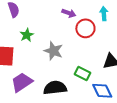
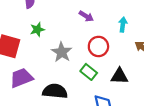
red circle: (85, 28) -> (98, 46), moved
green rectangle: (82, 74) -> (89, 72), moved

